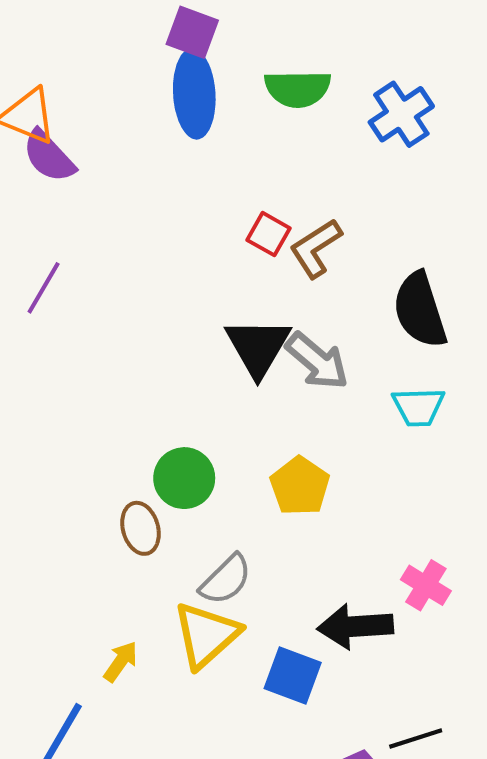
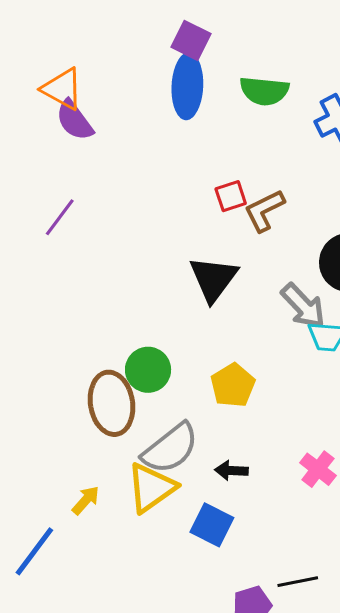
red square: (268, 234) -> (231, 196), turned 36
gray arrow: (317, 361) -> (303, 306), moved
brown ellipse: (140, 528) -> (111, 403), size x1.6
gray semicircle: (226, 580) -> (170, 448), size x1.4
black arrow: (355, 626) -> (231, 471), moved, size x0.6

